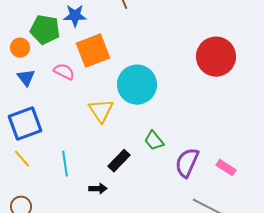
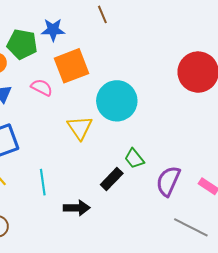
black rectangle: (119, 161) -> (112, 179), moved
black arrow: (98, 189) -> (77, 208), size x1.4

